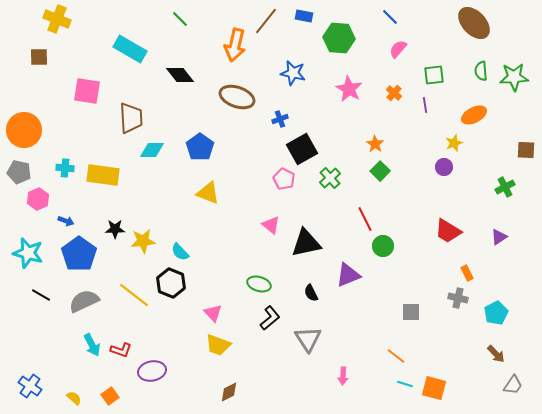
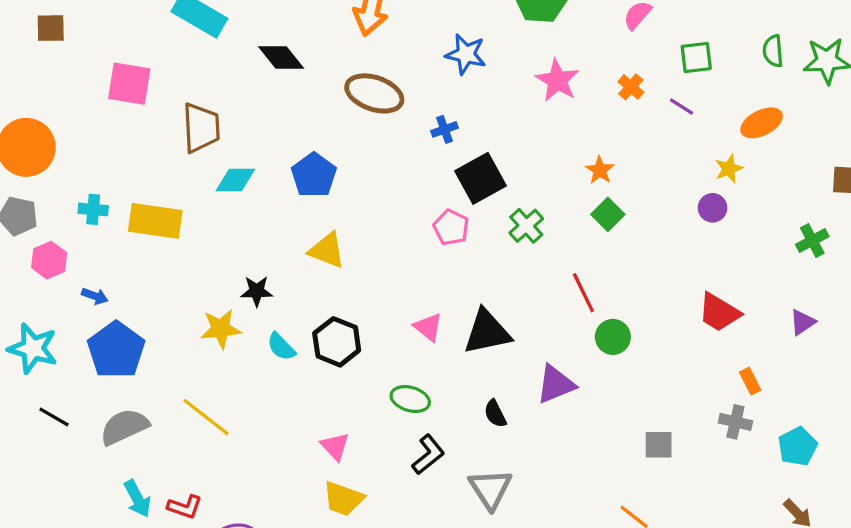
purple line: (425, 105) -> (681, 107), turned -49
pink triangle: (271, 225) -> (428, 327), moved
black star: (115, 229) -> (257, 291), moved
black hexagon: (171, 283) -> (337, 342), moved

